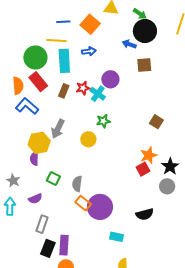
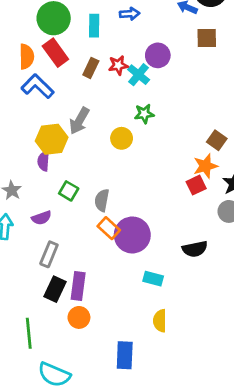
cyan rectangle: (64, 61) -> (94, 26), size x0.7
brown square: (156, 122) -> (217, 140), moved

